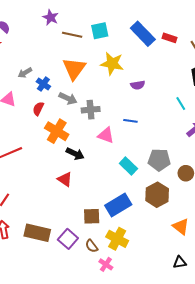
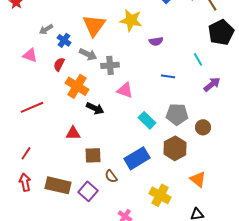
blue line: (130, 121) -> (168, 76), moved
red triangle: (65, 179) -> (73, 133), moved, turned -35
brown square: (92, 216) -> (93, 155), moved
yellow cross: (117, 239) -> (160, 195), moved
brown semicircle: (92, 246) -> (111, 176), moved

